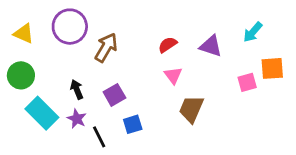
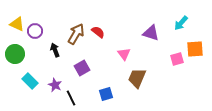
purple circle: (70, 27) -> (35, 31), moved, size x0.6
red semicircle: (168, 45) -> (98, 32), moved, turned 72
black arrow: (77, 89) -> (55, 50), moved
cyan rectangle: (42, 113) -> (30, 81), size x0.7
blue square: (133, 124) -> (106, 94), moved

